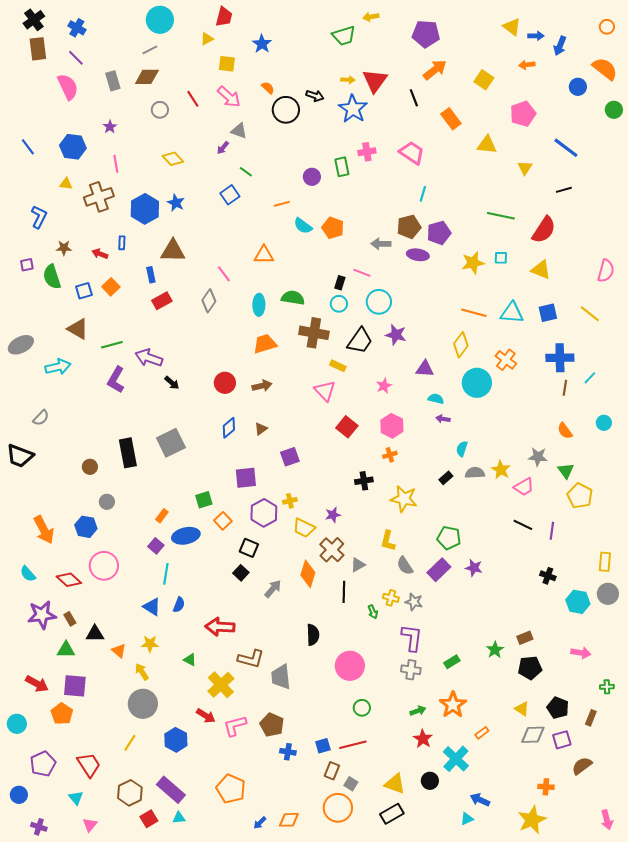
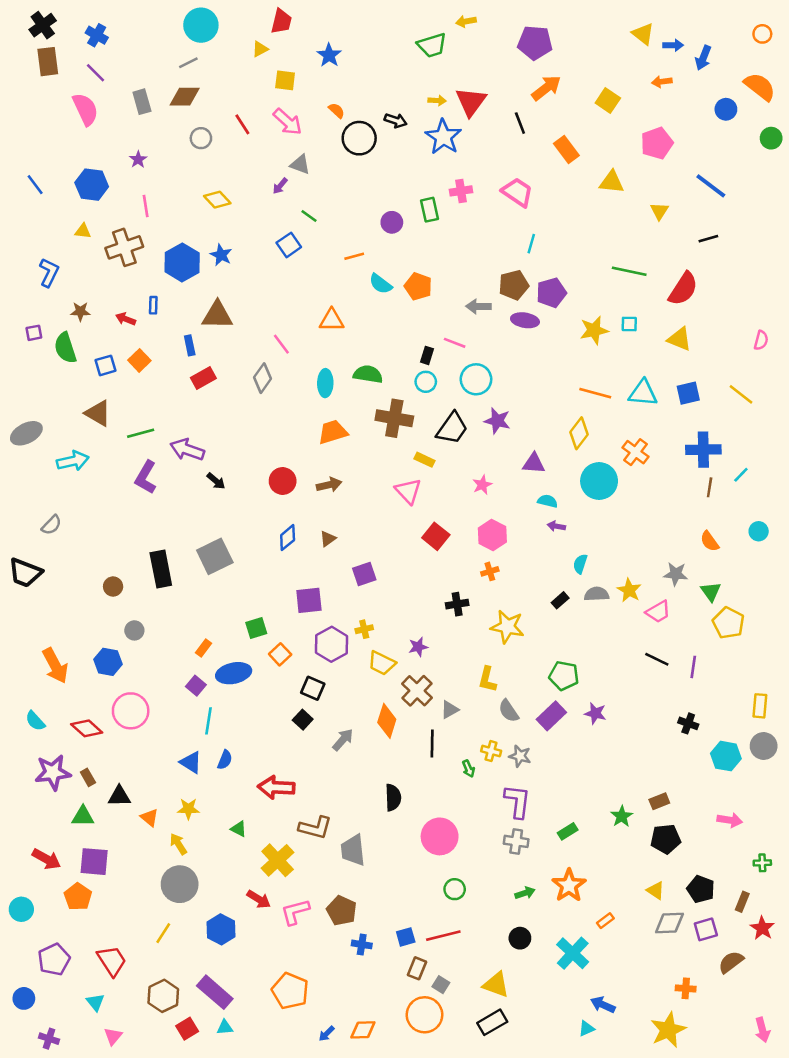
pink semicircle: (606, 271) -> (761, 340), size x0.7
red star: (423, 739) -> (762, 928), moved
black circle: (430, 781) -> (520, 938), moved

